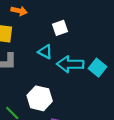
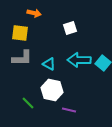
cyan triangle: (45, 52) -> (49, 64), moved

